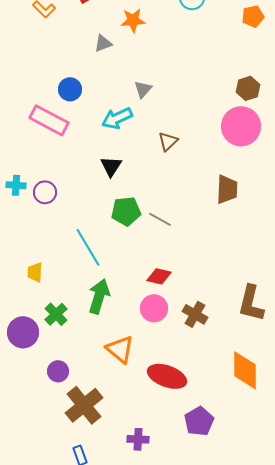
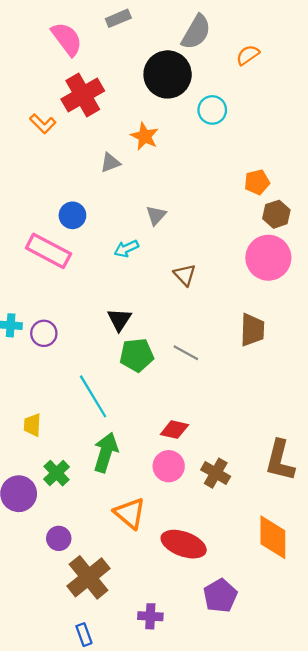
orange pentagon: (253, 16) -> (257, 182), moved
orange star: (133, 20) -> (145, 136), turned 30
cyan arrow: (117, 118) -> (126, 249), size x0.7
brown triangle: (168, 141) -> (185, 275), turned -30
black triangle: (111, 166) -> (119, 320), moved
gray line: (160, 219) -> (186, 353), moved

